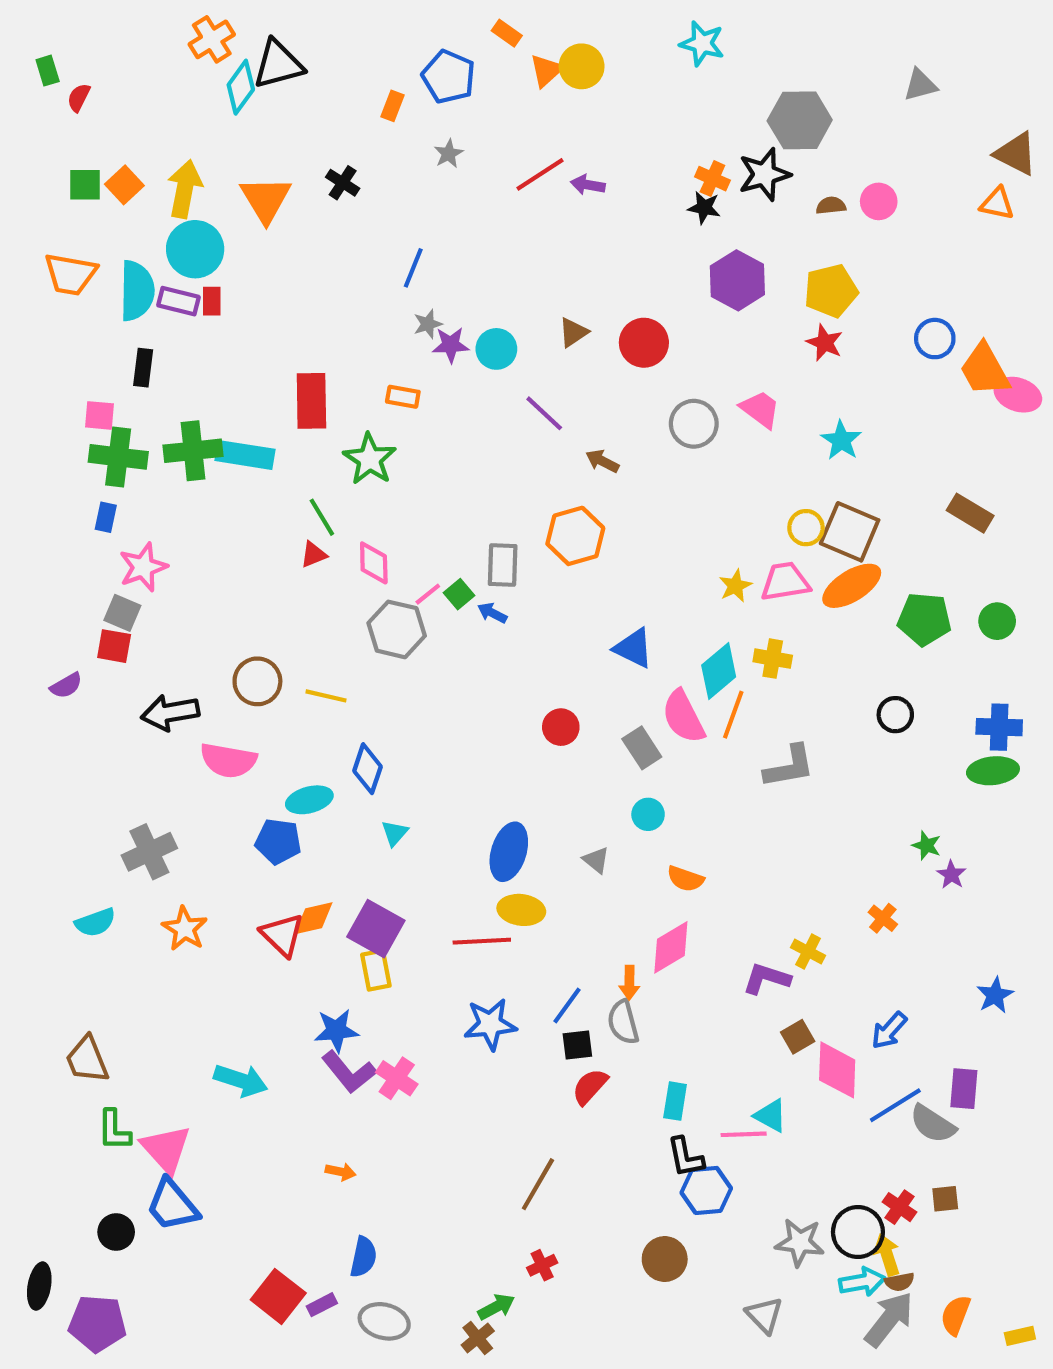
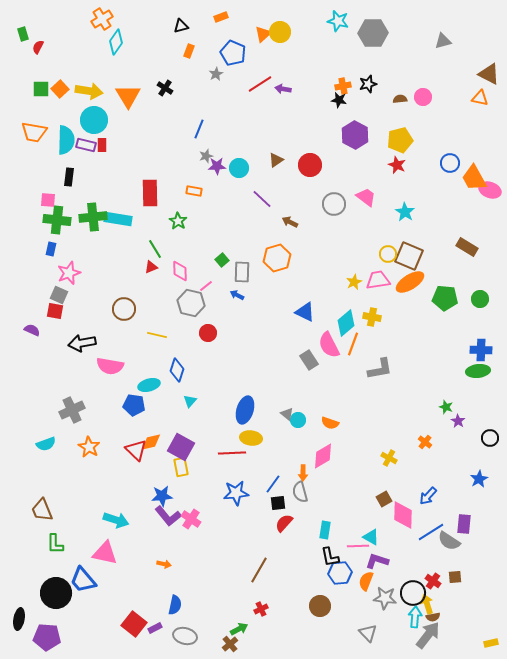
orange rectangle: (507, 33) -> (221, 17), moved, turned -56
black triangle: (278, 64) -> (181, 26), moved, size x0.6
blue pentagon: (449, 77) -> (233, 53), moved
gray hexagon: (800, 120) -> (373, 33), moved
black star: (764, 174) -> (368, 84), size x0.7
orange cross: (712, 179) -> (343, 86), turned -35
yellow arrow: (185, 189) -> (89, 91), turned 88
green star: (370, 459) -> (178, 221), size x0.7
green square: (459, 594) -> (222, 260), moved
brown circle: (257, 681) -> (124, 309), moved
purple semicircle: (66, 686) -> (32, 330), turned -126
black circle: (895, 715) -> (490, 438), moved
red circle: (561, 727) -> (208, 333), moved
cyan circle: (648, 814) -> (298, 420), moved
purple L-shape: (766, 979) -> (377, 561), moved
pink triangle: (166, 1149) -> (105, 553), moved, turned -36
black circle: (116, 1232) -> (56, 593), size x1.8
cyan arrow: (862, 1282) -> (415, 617), turned -75
orange semicircle: (956, 1315) -> (366, 581), moved

